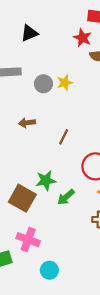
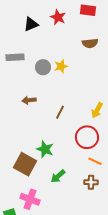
red star: (82, 38) -> (58, 17), moved
green star: (46, 181) -> (45, 149), turned 30
green arrow: (66, 197) -> (58, 176), moved

